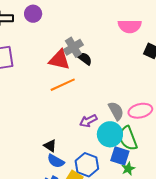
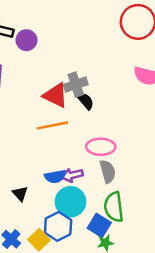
purple circle: (33, 14) -> (26, 40), moved
pink ellipse: (140, 111) -> (101, 147), moved
cyan circle: (110, 134) -> (71, 202), moved
blue semicircle: (56, 161) -> (55, 177), moved, turned -54

